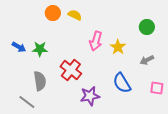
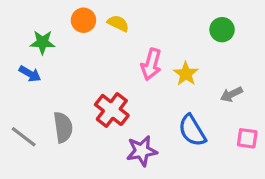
green circle: (147, 27) -> (222, 30), moved
green star: (40, 49) -> (43, 42), moved
gray line: (27, 102) -> (24, 137), moved

